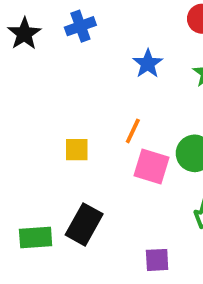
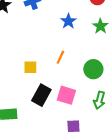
pink square: (151, 166) -> (66, 95), moved
black rectangle: (84, 224) -> (41, 95), moved

